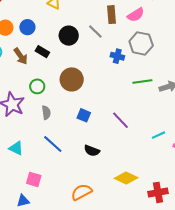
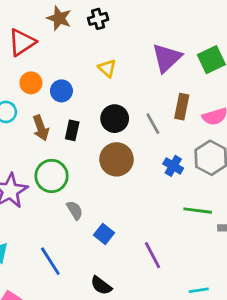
black rectangle: (42, 52) -> (72, 130), turned 56
brown circle: (72, 79) -> (116, 159), moved
green circle: (37, 86) -> (52, 176), size x1.5
gray semicircle: (46, 113) -> (75, 210), moved, turned -40

